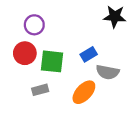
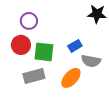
gray rectangle: (40, 90) -> (34, 76), size x1.5

